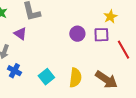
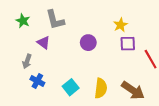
yellow star: (110, 17) -> (120, 25), moved
purple circle: (77, 34) -> (88, 43), moved

